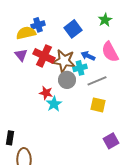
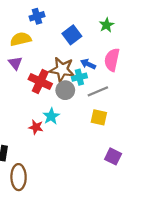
blue cross: (38, 25) -> (37, 16), moved
pink semicircle: (110, 52) -> (112, 60), turned 40
red cross: (44, 56) -> (40, 81), moved
red star: (46, 93) -> (36, 127), moved
purple square: (111, 141) -> (113, 156), turned -35

